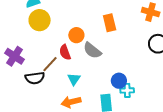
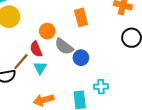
cyan triangle: (74, 79) -> (40, 68), moved
blue circle: (119, 81) -> (81, 58), moved

